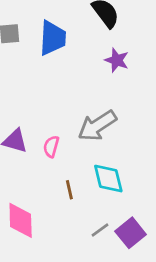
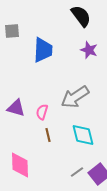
blue trapezoid: (53, 38) -> (43, 50), moved
brown line: (69, 190) -> (48, 135), moved

